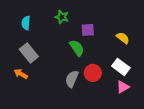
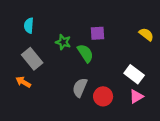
green star: (62, 17) -> (63, 42), moved
yellow semicircle: (123, 38) -> (146, 34), moved
red circle: (93, 73) -> (103, 96), moved

